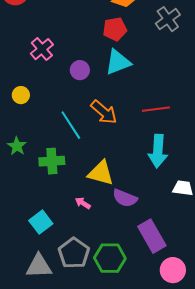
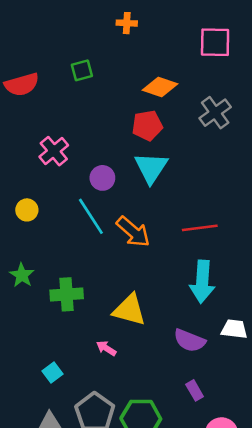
cyan triangle: (118, 62) -> (151, 168), turned -36
cyan line: (71, 125) -> (91, 216), moved
purple semicircle: (125, 198) -> (189, 341), moved
cyan square: (41, 222) -> (52, 373), size x0.7
purple rectangle: (152, 236) -> (195, 390), size x0.5

